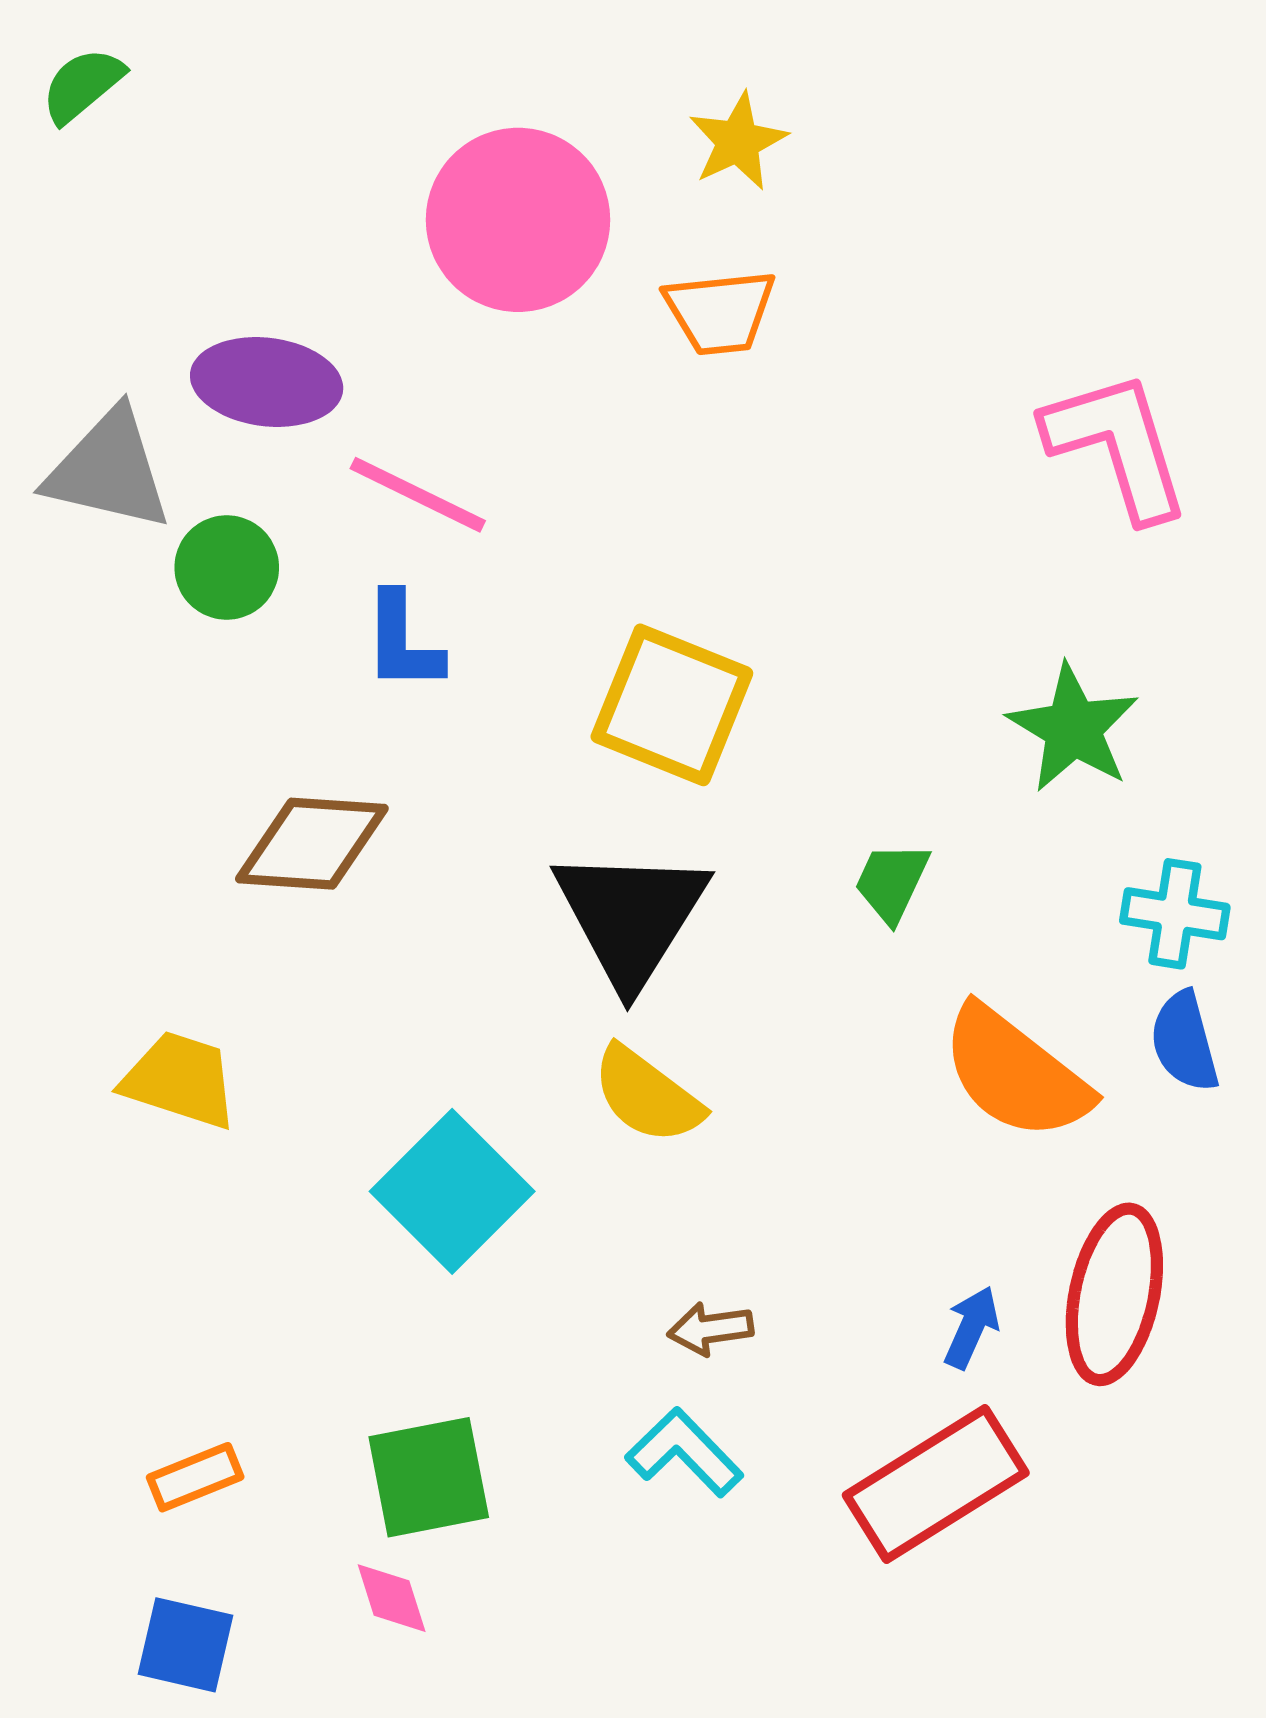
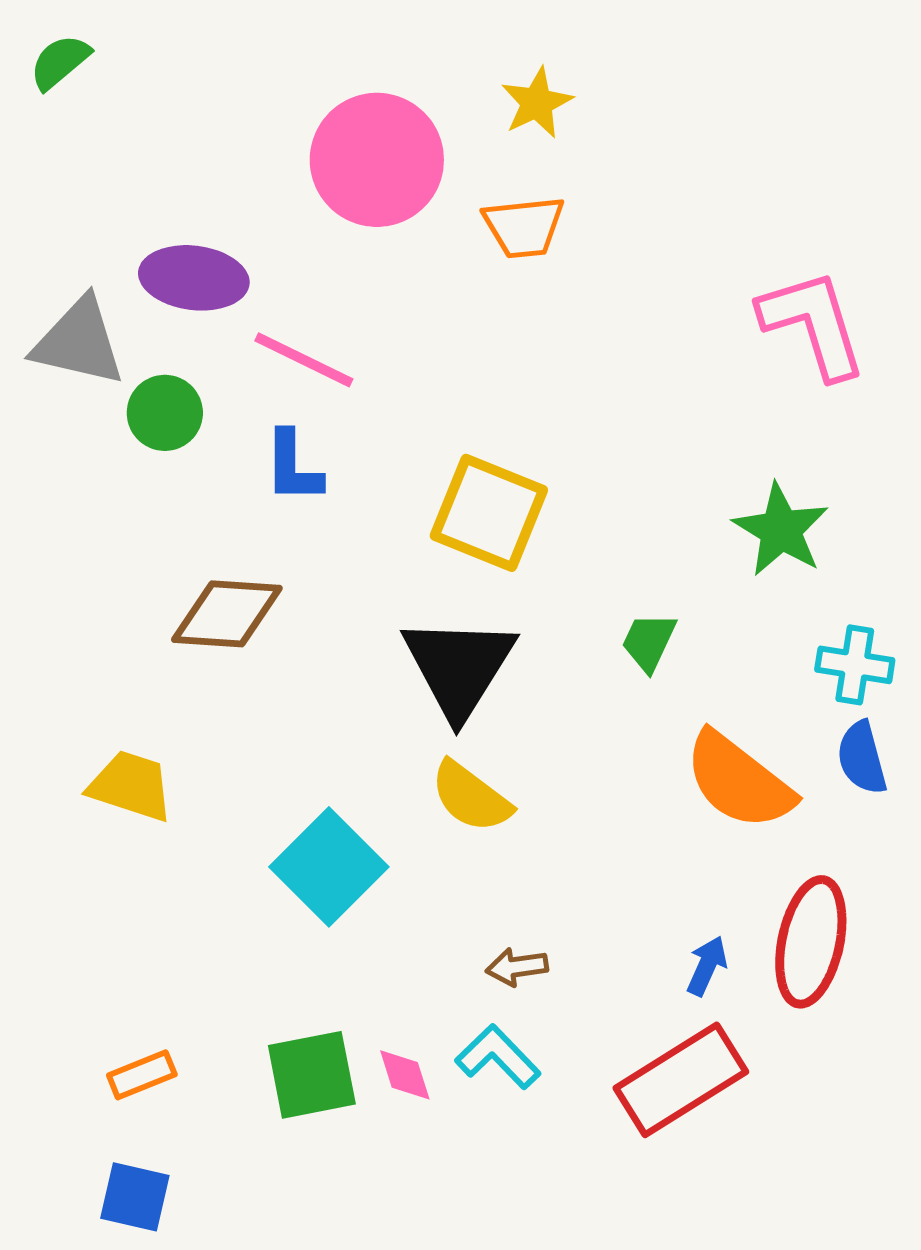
pink diamond: (392, 1598) -> (405, 1075), moved

